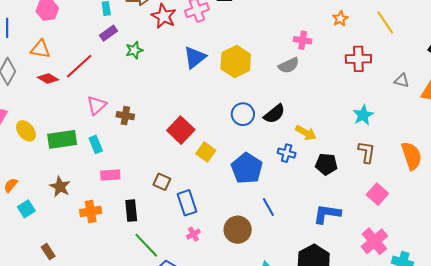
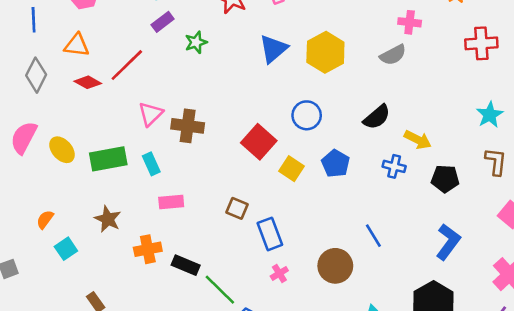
blue circle: (243, 114) -> (307, 115), moved
brown cross: (125, 116) -> (188, 126), size x1.4
blue pentagon: (247, 168) -> (336, 163), moved, size x0.7
black rectangle: (131, 211) -> (186, 265), moved, turned -60
blue L-shape: (327, 214) -> (448, 242), turned 120

